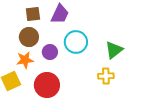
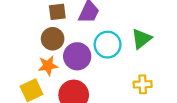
green triangle: (114, 50) -> (141, 39), moved
purple circle: (50, 52) -> (77, 56), size x1.5

